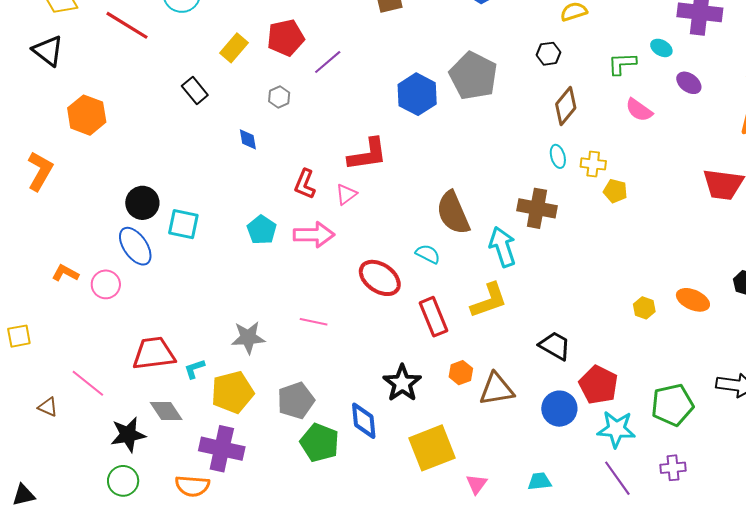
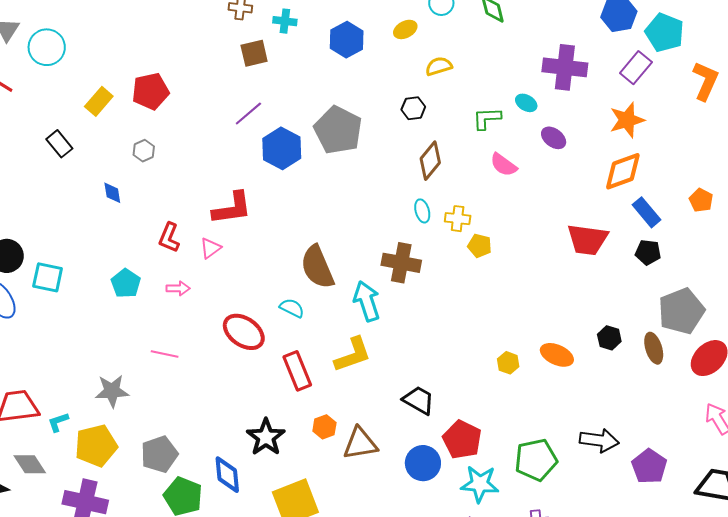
purple line: (328, 62) -> (248, 114), moved
pink arrow: (314, 235) -> (178, 288), size x0.6
pink line: (314, 322) -> (165, 354), moved

